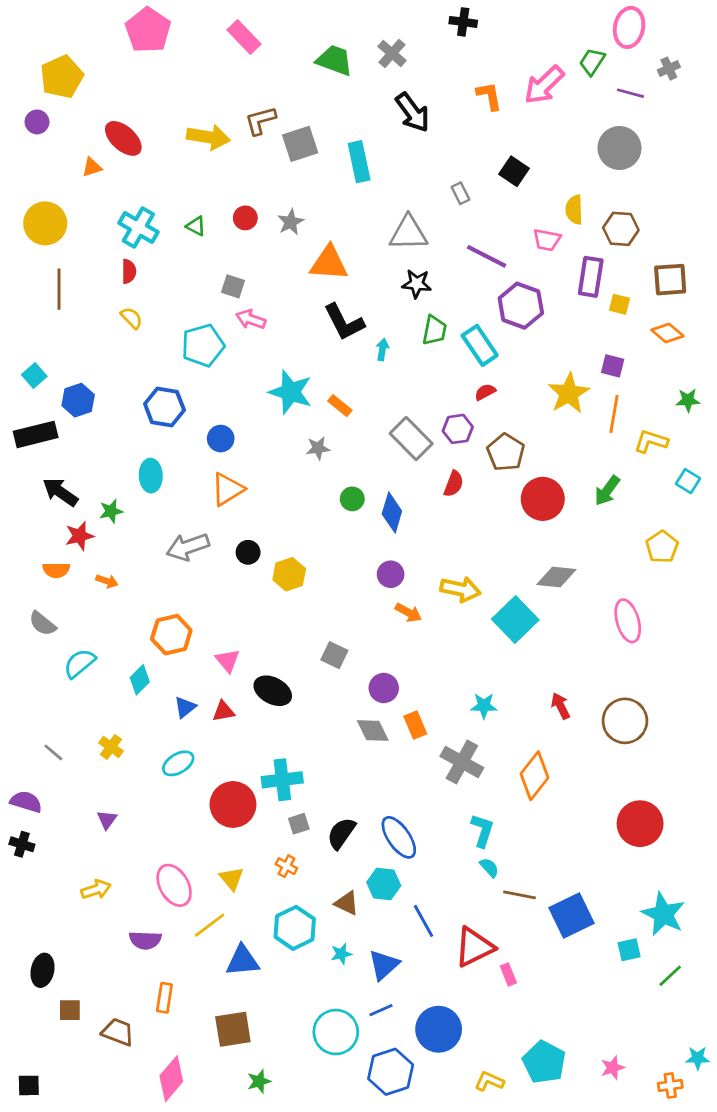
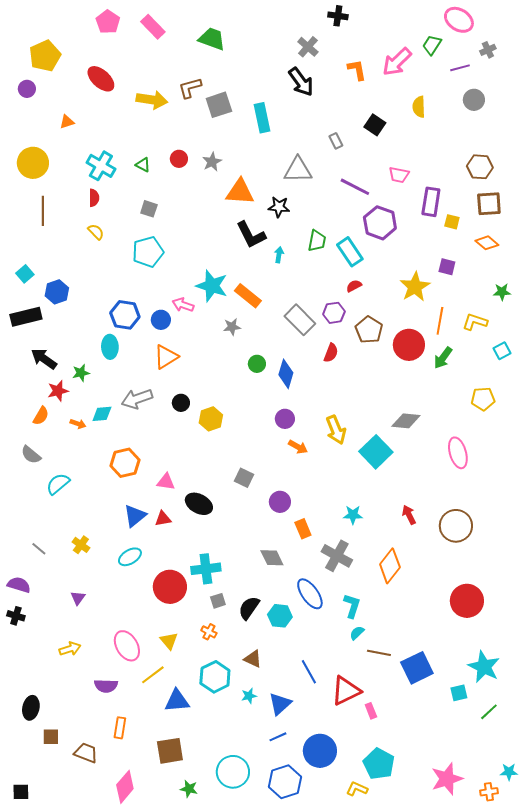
pink ellipse: (629, 27) -> (459, 20), turned -68
pink pentagon: (148, 30) -> (108, 22), size x0.7
pink rectangle: (244, 37) -> (153, 27), moved
gray cross: (392, 53) -> (308, 47), moved
green trapezoid: (334, 60) -> (212, 39), moved
purple line: (630, 93) -> (460, 68), turned -30
red ellipse: (123, 138) -> (101, 79), moved
gray circle: (619, 148) -> (474, 100), moved, size x0.7
yellow semicircle: (574, 210) -> (419, 107), moved
brown hexagon: (621, 229) -> (480, 167), moved
black star: (417, 284) -> (279, 207), moved
gray square: (233, 286) -> (149, 209), moved
pink arrow: (251, 319) -> (183, 305), moved
orange rectangle: (340, 406) -> (248, 296), size x1.5
blue hexagon: (164, 407) -> (125, 315), moved
orange line: (614, 414) -> (440, 321), moved
cyan square: (688, 481) -> (502, 351), turned 30
red circle: (543, 499) -> (409, 345), moved
yellow pentagon: (662, 547) -> (483, 399), turned 30
orange semicircle: (56, 570) -> (41, 416), turned -60
yellow arrow: (460, 589) -> (336, 430), turned 56
pink triangle: (228, 661) -> (166, 482), turned -42
cyan diamond: (140, 680) -> (102, 414), moved, turned 40
blue triangle: (185, 707) -> (135, 516), size x1.4
gray diamond: (373, 730) -> (272, 558), moved
blue ellipse: (399, 837) -> (310, 594), moved
cyan semicircle: (489, 868) -> (357, 633), turned -91
cyan hexagon: (384, 884) -> (280, 616), moved
cyan circle: (336, 1032) -> (233, 772), moved
cyan pentagon: (544, 1062) -> (379, 764), moved
pink star: (613, 1068) -> (447, 779), size x1.8
green star: (259, 1081) -> (189, 789), turned 30

